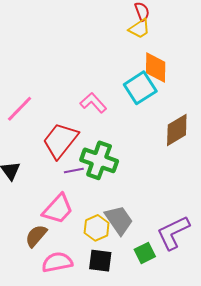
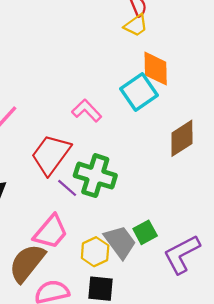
purple line: (74, 171) -> (67, 188), turned 54
brown semicircle: (36, 236) -> (27, 263), size x1.5
green square: (145, 253) -> (145, 232), moved

